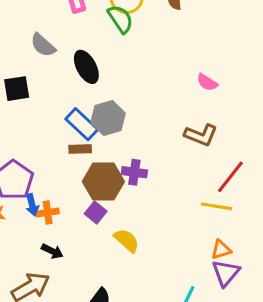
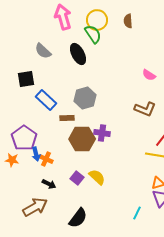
black ellipse: (86, 67) -> (78, 54), moved
blue rectangle: (82, 124) -> (46, 100), moved
orange cross: (48, 212) -> (46, 159), turned 32
purple square: (96, 212) -> (77, 178), moved

